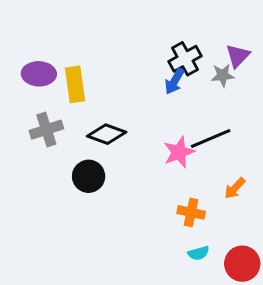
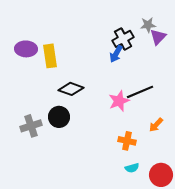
gray star: (223, 75) -> (148, 25), moved
gray cross: (46, 130) -> (31, 126), moved

